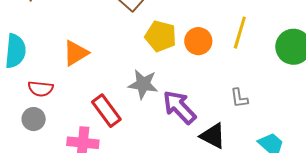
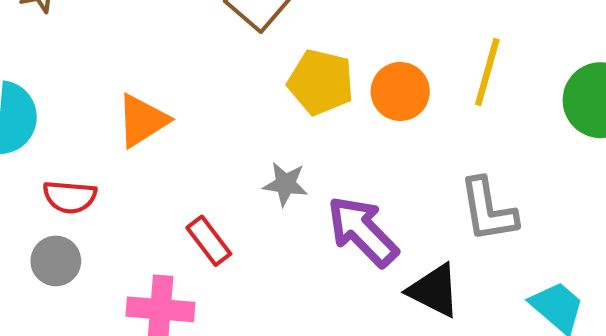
gray star: (143, 84) -> (285, 184), size x0.7
gray L-shape: (239, 98) -> (488, 210), size x1.6
red rectangle: (106, 111) -> (209, 241), size x0.7

